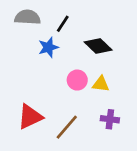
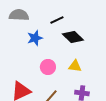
black line: (63, 24) -> (57, 20), moved, turned 32
pink circle: (77, 80) -> (48, 67), moved

